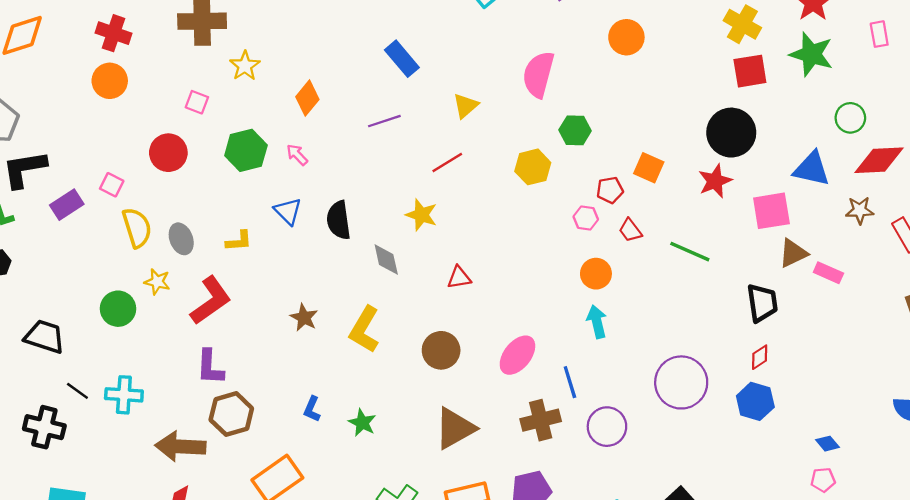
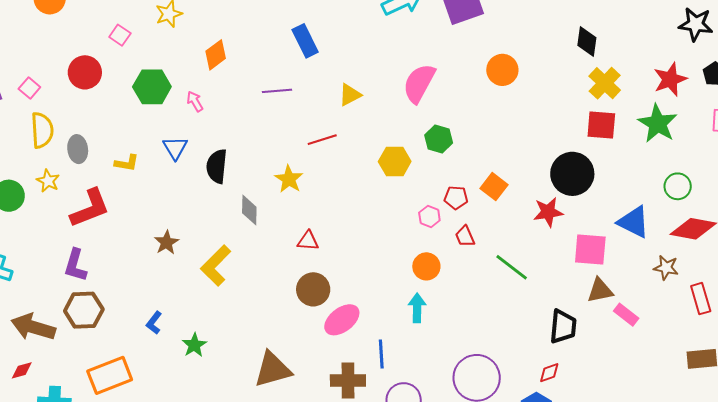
brown circle: (441, 350) -> (313, 289), moved

